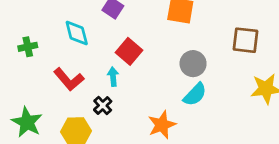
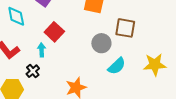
brown square: (245, 40) -> (125, 28), moved
cyan semicircle: (195, 94) -> (117, 66), moved

